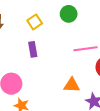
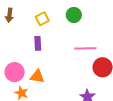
orange triangle: (72, 85) -> (37, 76), moved

